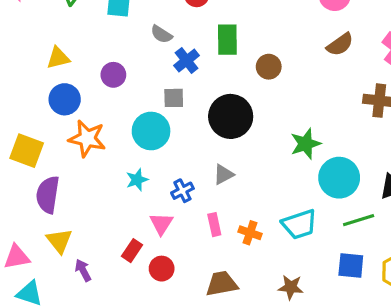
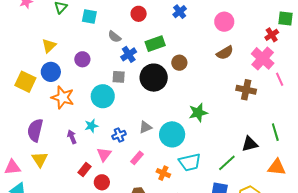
green rectangle: (227, 40) -> (155, 44), turned 66
yellow triangle: (58, 58) -> (49, 46), turned -35
black circle: (231, 116) -> (154, 78), moved
yellow square: (27, 151) -> (25, 82), moved
cyan circle: (339, 178) -> (172, 134), moved
green line: (359, 220) -> (227, 163), turned -30
pink rectangle: (214, 225) -> (137, 158), turned 48
orange cross: (250, 233) -> (163, 173), moved
purple arrow: (83, 270) -> (72, 137), moved

